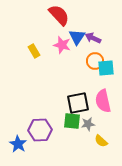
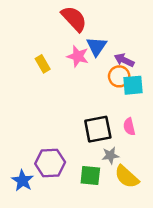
purple arrow: (93, 38) -> (124, 60), moved
pink semicircle: (103, 101) -> (129, 127), size x0.6
green square: (72, 121) -> (90, 176), moved
yellow semicircle: (101, 141) -> (127, 177), size x1.5

